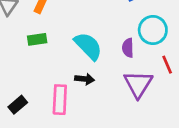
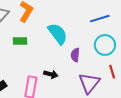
cyan semicircle: (88, 46) -> (58, 34), moved
purple semicircle: (128, 48) -> (75, 55), moved

